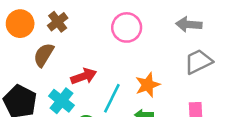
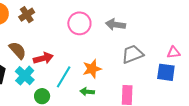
gray arrow: (189, 24) -> (115, 25), moved
brown semicircle: (44, 55) -> (18, 50), moved, turned 102

